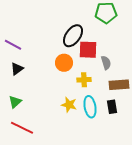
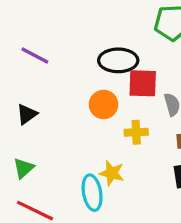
black ellipse: (73, 36) -> (118, 60), turned 55
purple line: (13, 45) -> (35, 56), moved
cyan ellipse: (90, 107) -> (92, 193), moved

